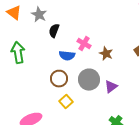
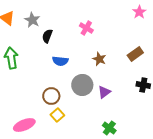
pink cross: (84, 44) -> (86, 28), moved
brown circle: (59, 79) -> (51, 96), moved
yellow square: (66, 102) -> (57, 115), moved

